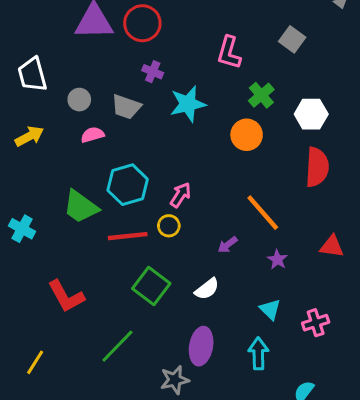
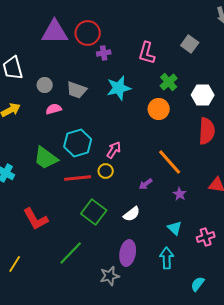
purple cross: (153, 72) -> (104, 53), moved, turned -32

